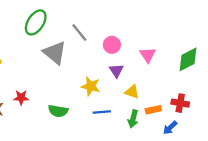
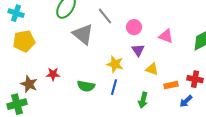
pink triangle: (148, 55) -> (166, 36), turned -35
blue line: (102, 112) -> (114, 87), moved, turned -70
green arrow: (133, 119) -> (143, 100), moved

